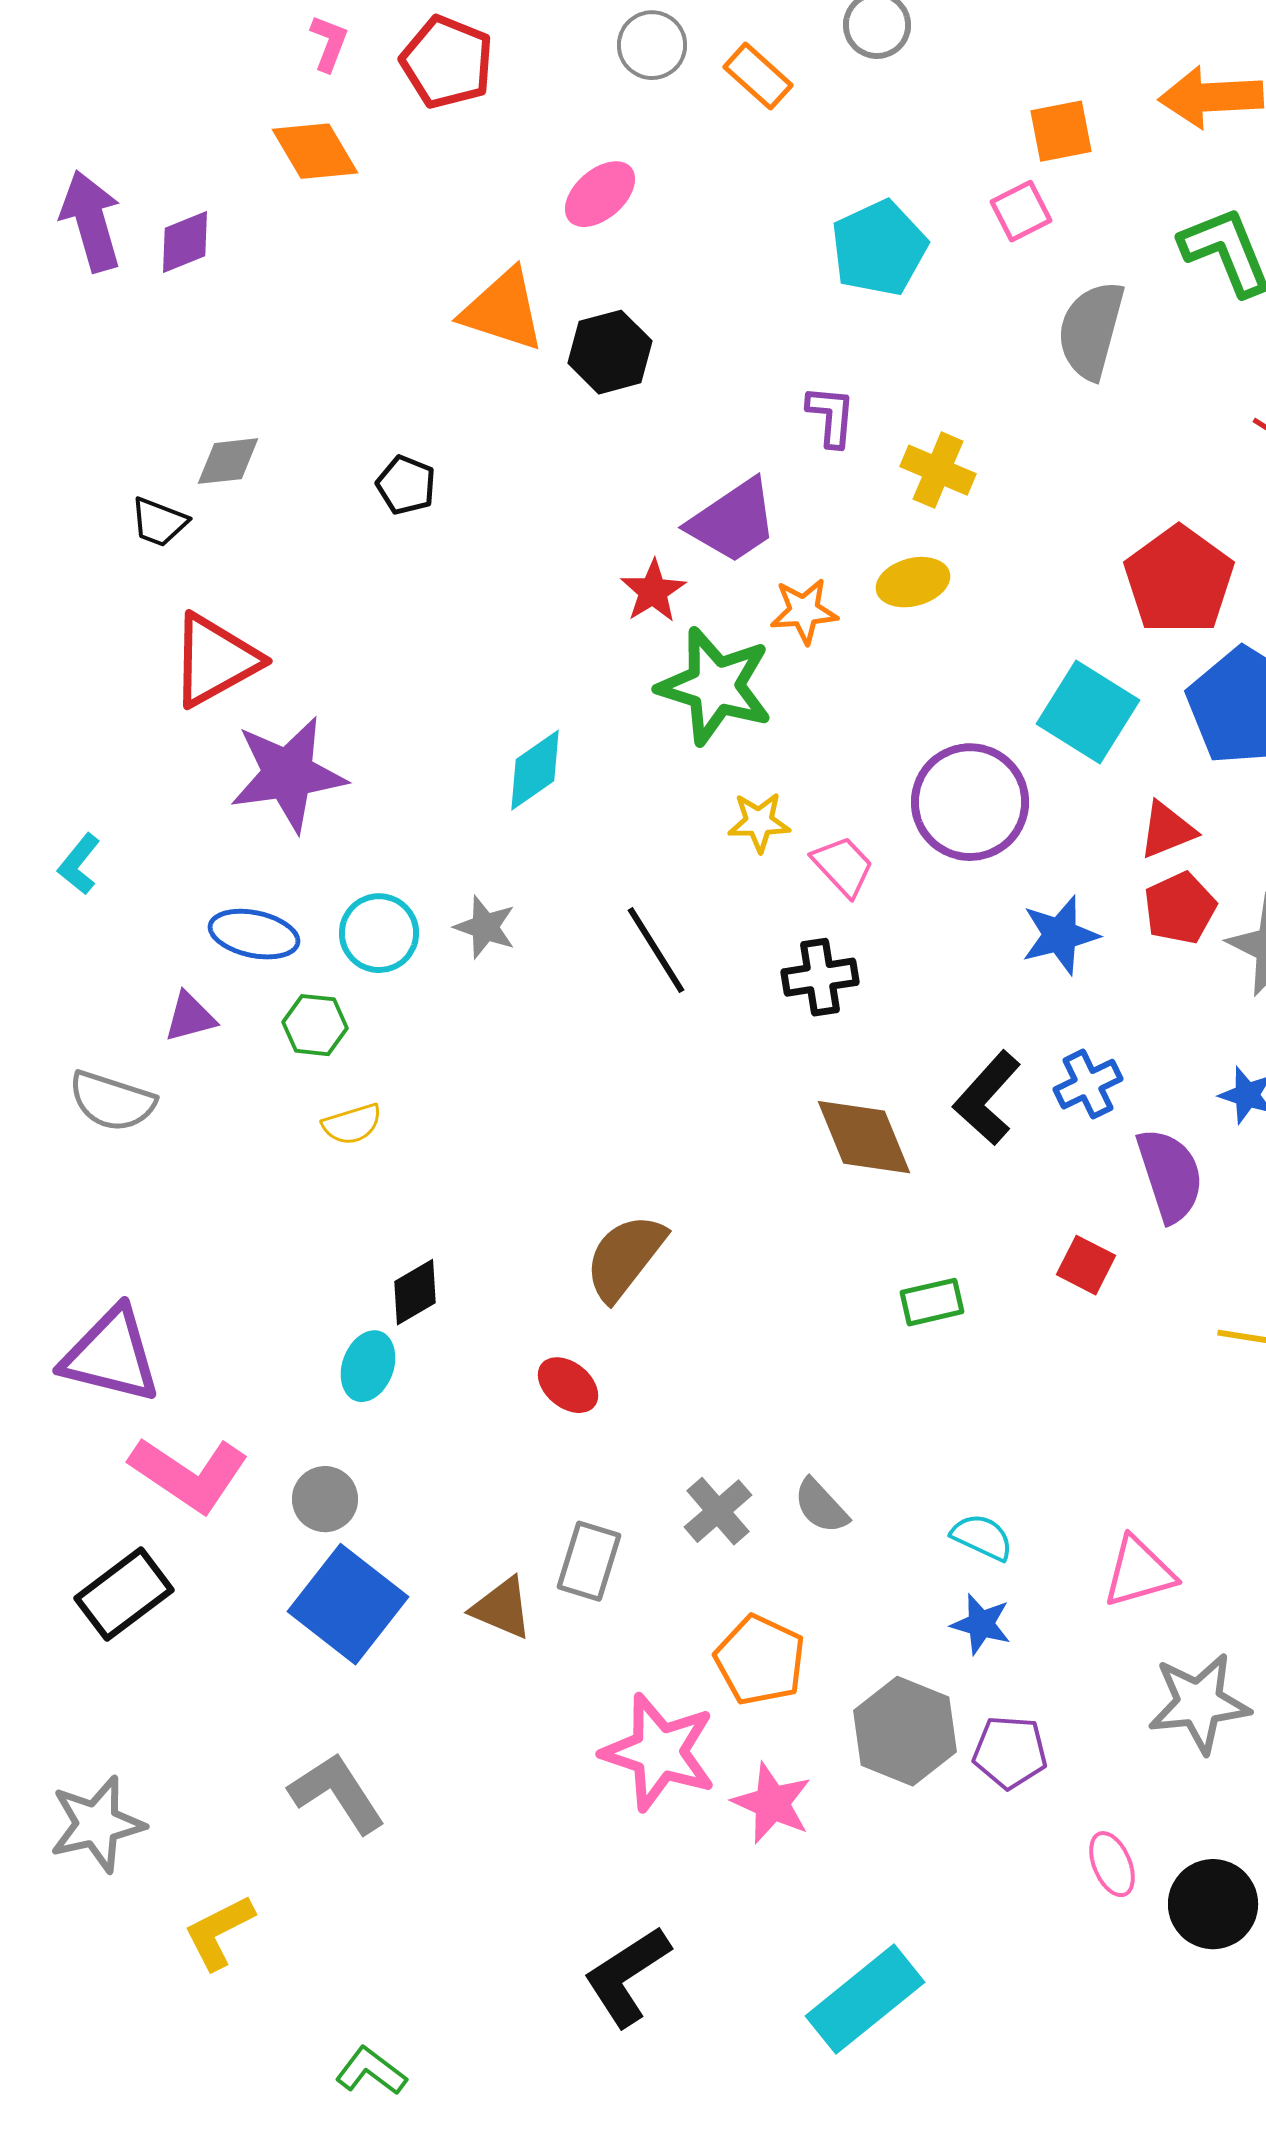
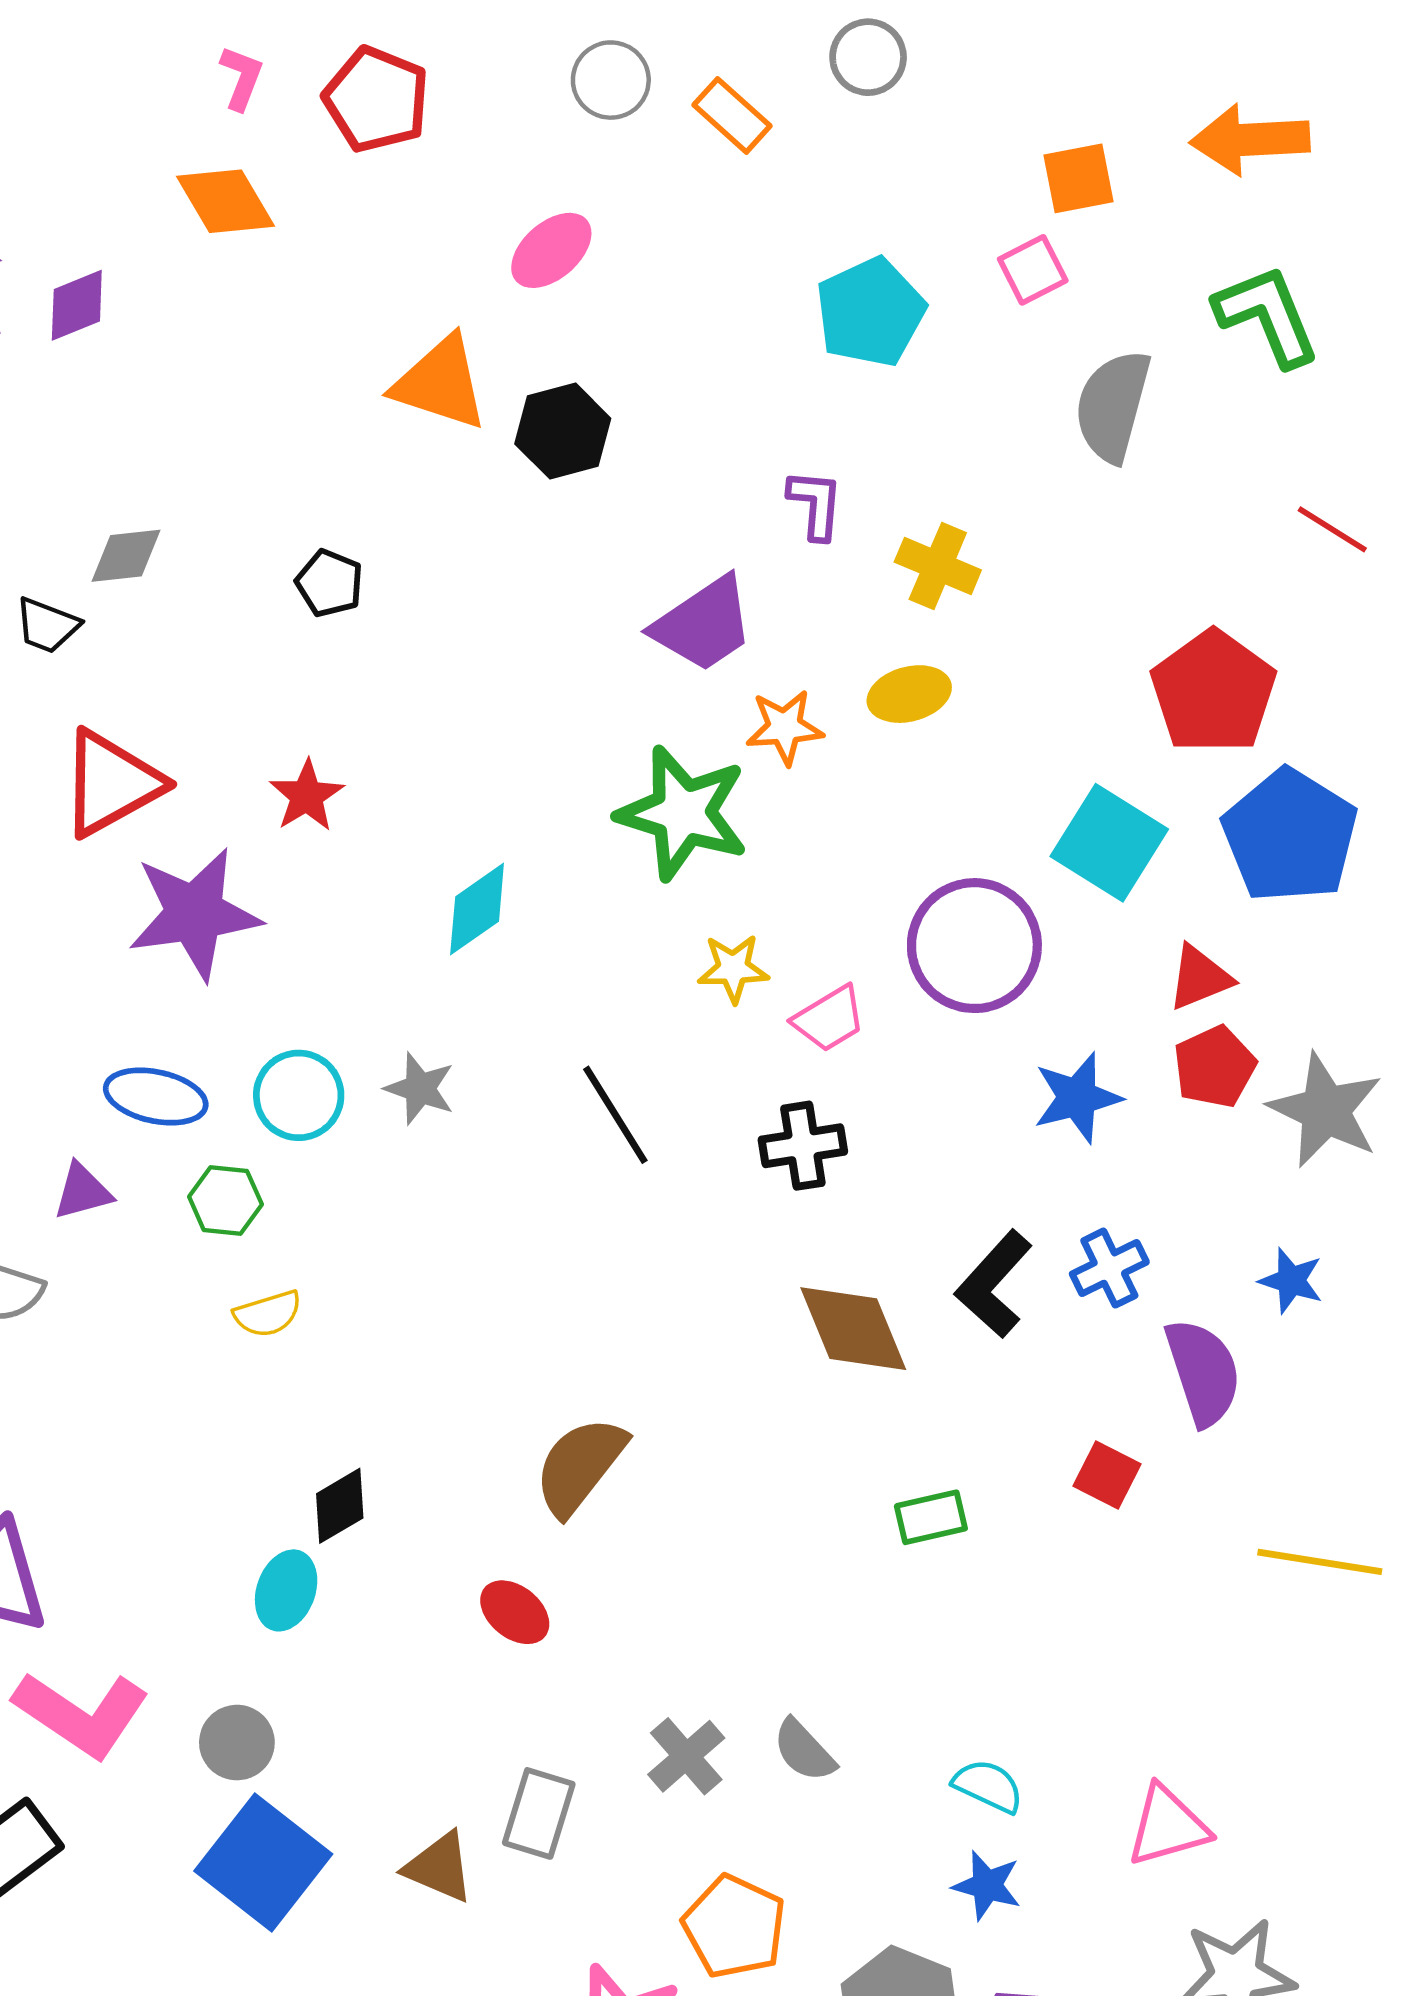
red star: (653, 591) -> (307, 796), moved
pink trapezoid: (843, 866) -> (829, 1019), turned 102

